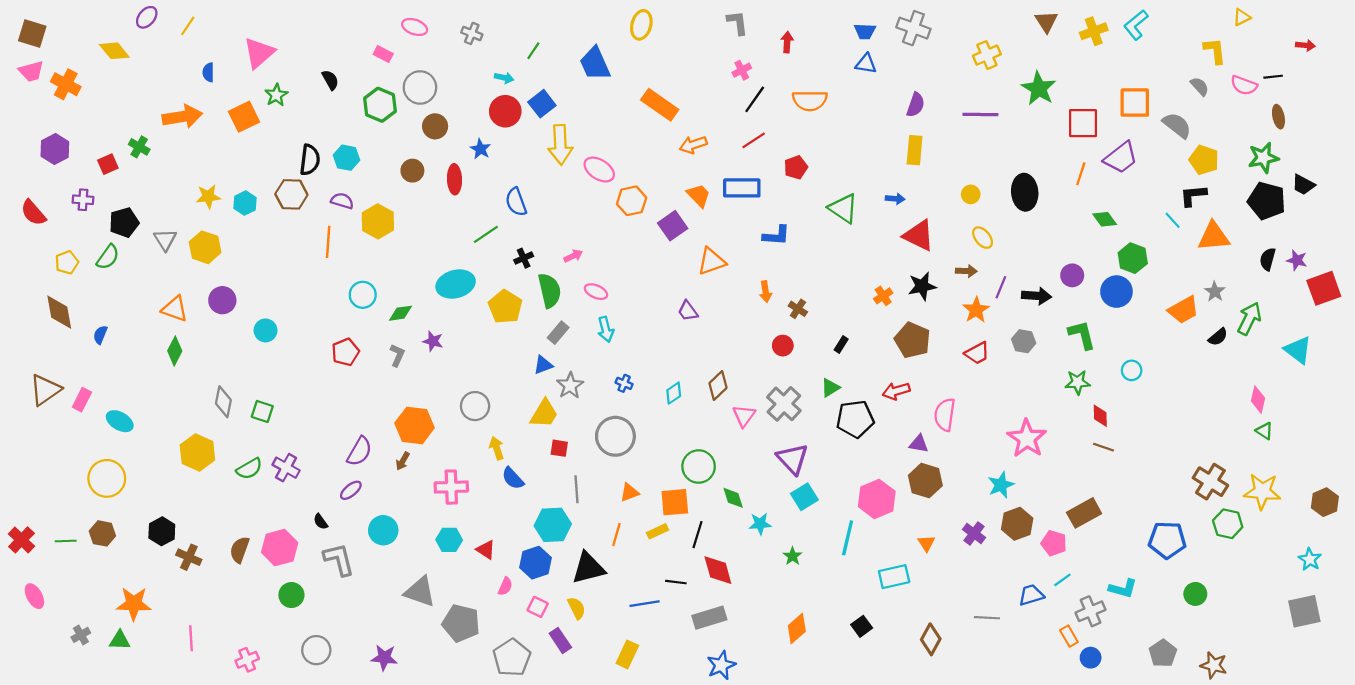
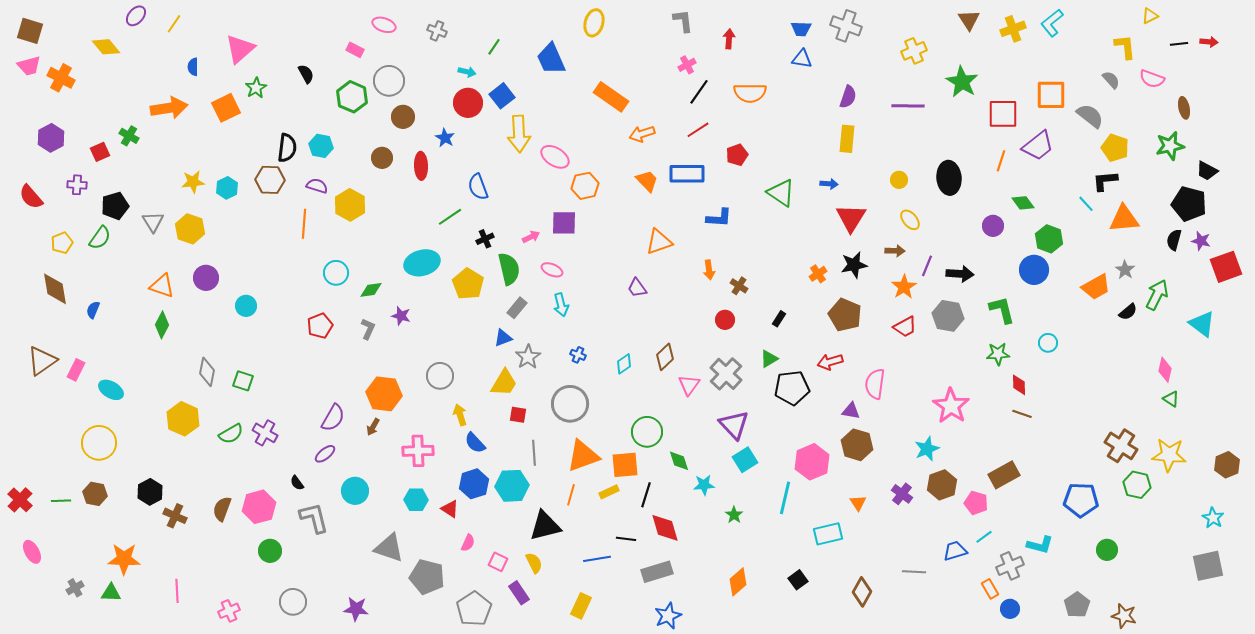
black line: (1273, 77) -> (1179, 44), moved
black pentagon: (1267, 201) -> (1189, 204), moved
purple square: (673, 226) -> (564, 223), moved, turned 36
red triangle: (919, 235) -> (851, 218), turned 36
purple circle: (1072, 275) -> (993, 226), moved
gray hexagon: (1024, 341) -> (948, 316), size x1.4
orange triangle: (629, 492) -> (583, 456), size x1.8
blue hexagon: (535, 563) -> (474, 484), moved

